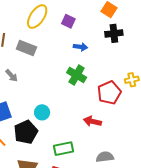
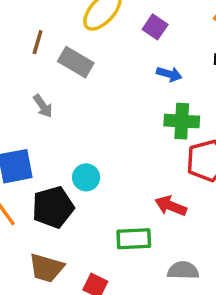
green cross: (77, 75) -> (182, 121), moved, turned -36
green rectangle: (63, 149) -> (134, 239), moved

